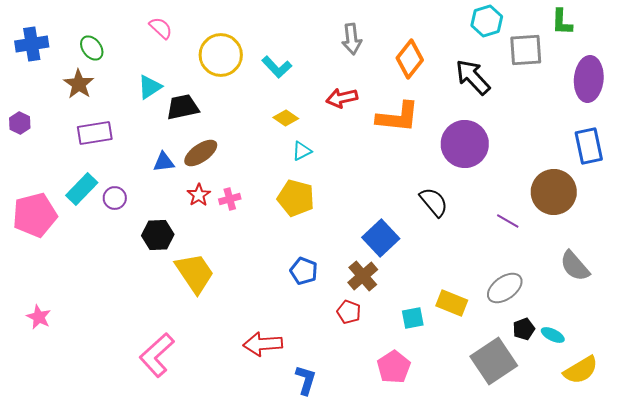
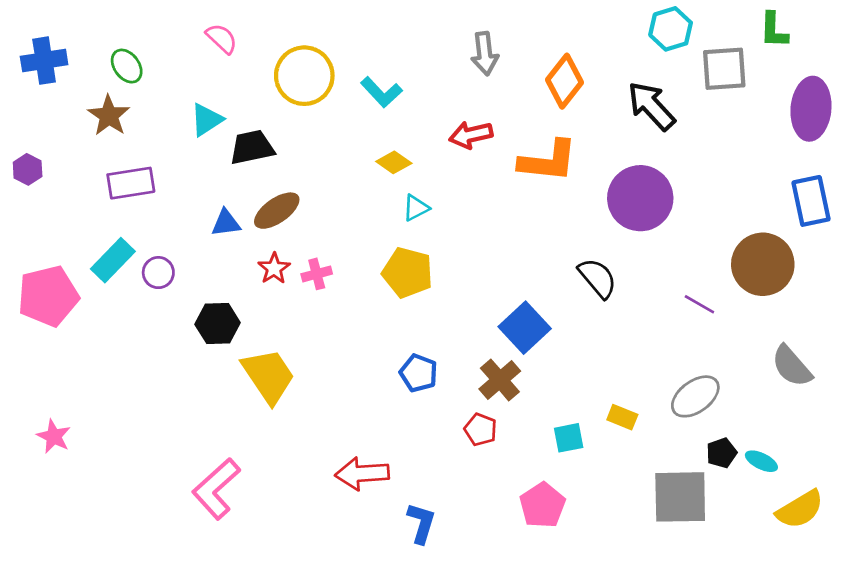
yellow rectangle: (452, 303) -> (622, 417), size x0.7
gray square: (494, 361) -> (680, 497), turned 33

